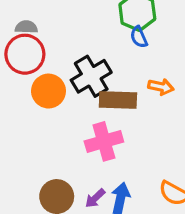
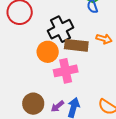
orange circle: (49, 91) -> (48, 52), moved

